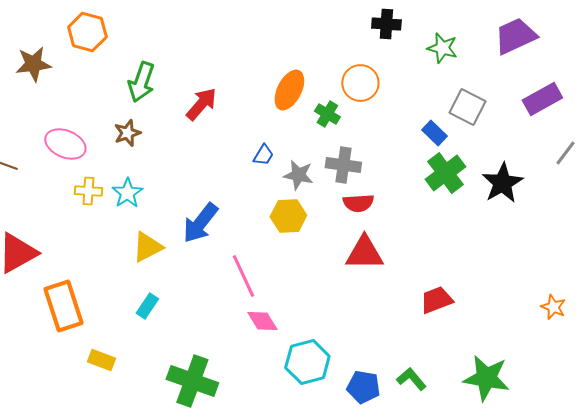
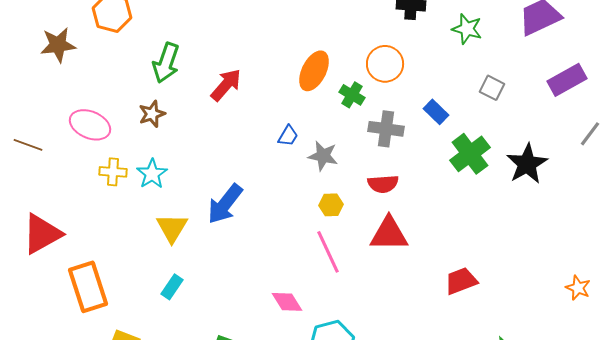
gray square: (467, 107) -> (492, 88), size x0.7
blue rectangle: (434, 133) -> (436, 112), moved
gray cross: (343, 165) -> (386, 129), moved
yellow hexagon: (288, 216) -> (331, 205), moved, size x0.7
yellow triangle: (147, 247) -> (172, 228), turned -32
pink line: (243, 276) -> (328, 252), moved

